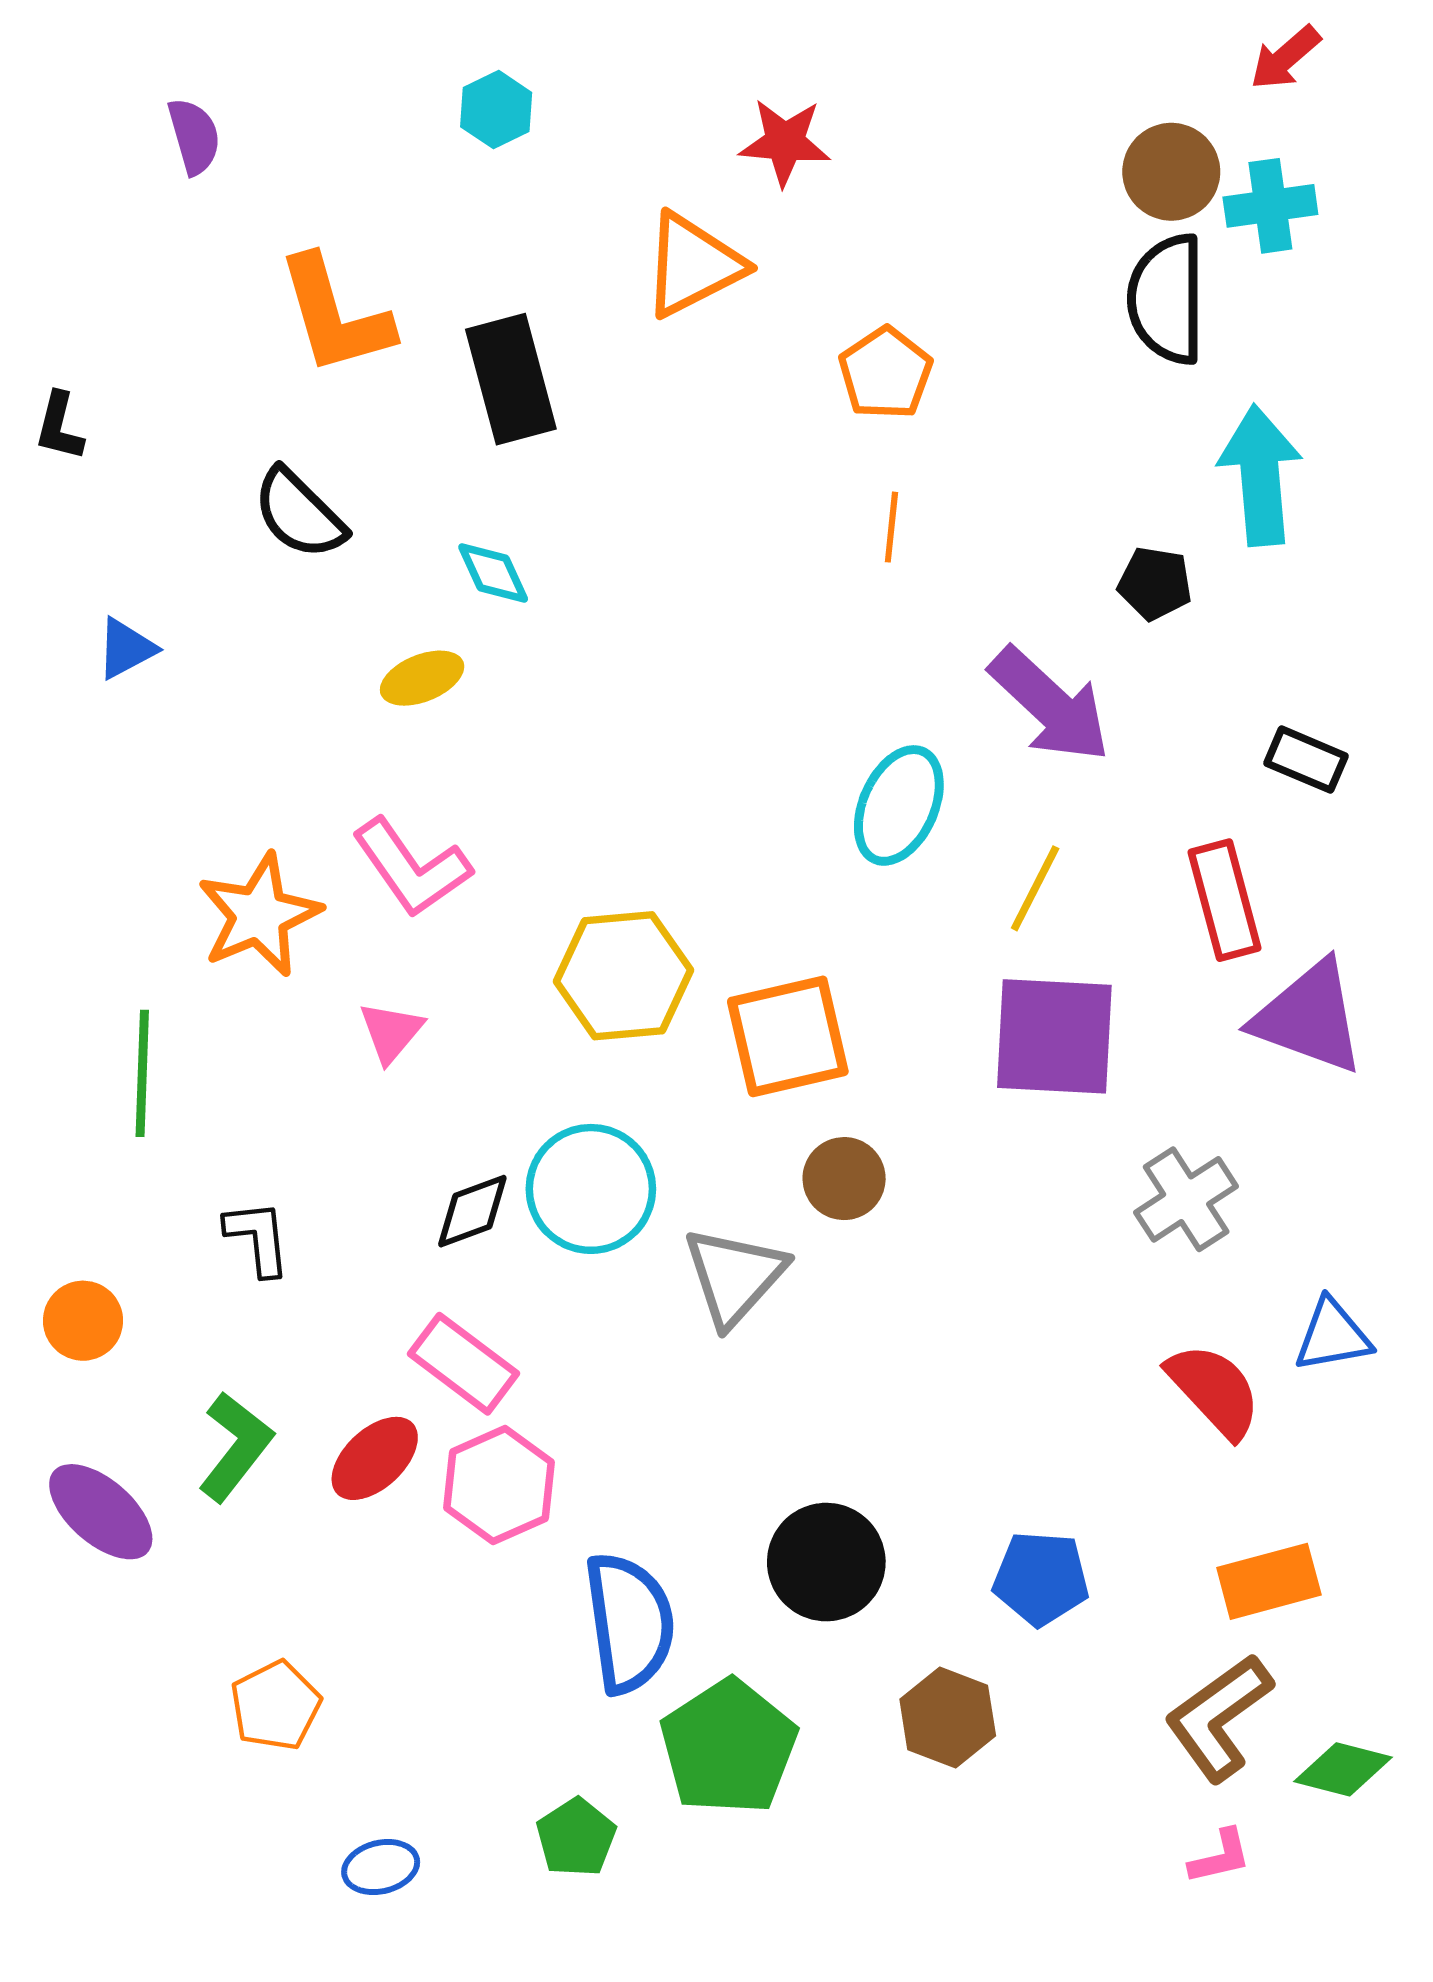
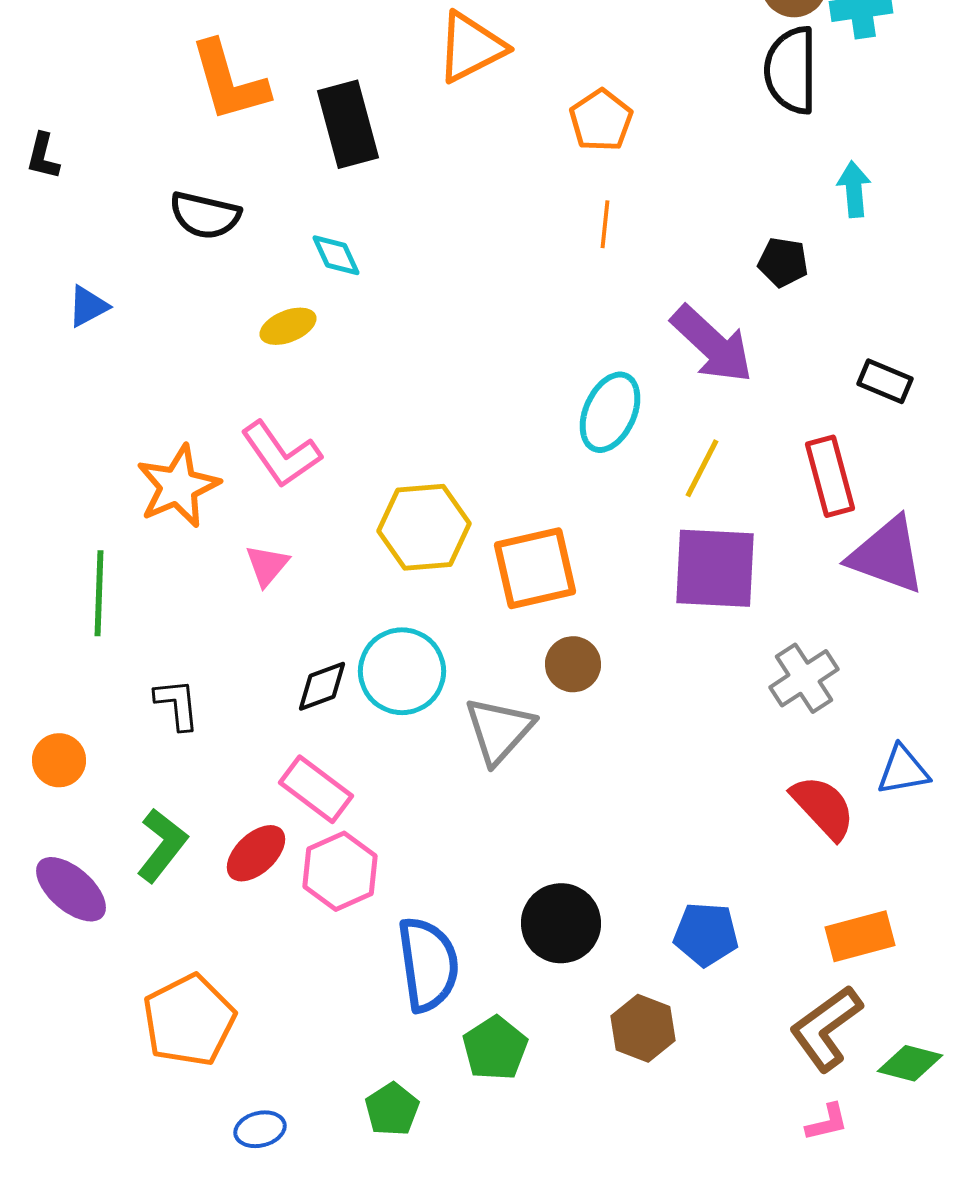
cyan arrow: (1260, 475) -> (854, 189), size x0.6
black semicircle: (299, 514) -> (205, 215), turned -32
orange pentagon: (276, 1706) -> (189, 1020), size x1.5
green pentagon: (729, 1747) -> (495, 1048), size x0.7

